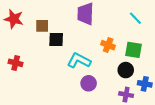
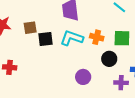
cyan L-shape: (79, 61) -> (72, 38), moved
black circle: (126, 70) -> (109, 59), moved

